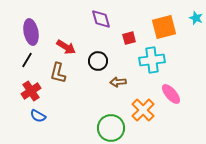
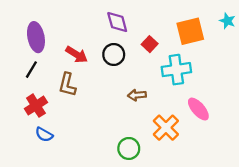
red square: (129, 38) -> (150, 44), turned -32
black circle: (98, 61) -> (114, 54), moved
green circle: (111, 128) -> (129, 148), size x0.7

